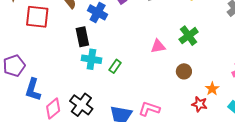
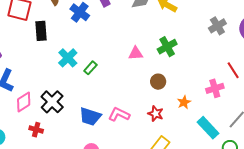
black rectangle: (82, 37) -> (41, 31), moved
cyan cross: (91, 59) -> (68, 58), turned 30
red star: (199, 104) -> (156, 114), moved

